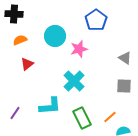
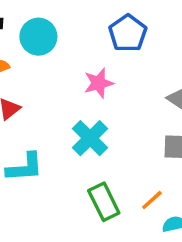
cyan circle: (55, 36) -> (38, 37), moved
cyan L-shape: (50, 106) -> (25, 167), moved

